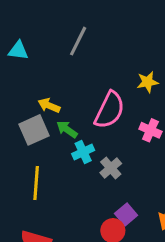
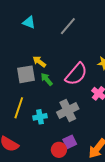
cyan cross: (83, 152) -> (40, 117), moved
gray cross: (111, 168) -> (68, 110), size x1.5

